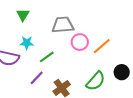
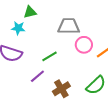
green triangle: (23, 15) -> (30, 12), turned 40
cyan star: (27, 43) -> (18, 28), moved

